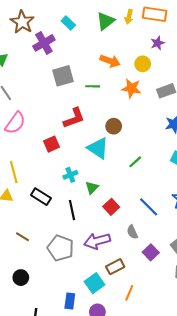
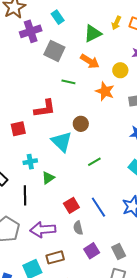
green triangle: (106, 21) -> (93, 33), moved
gray square: (63, 76) -> (54, 51), moved, turned 30
red square: (111, 207) -> (71, 205), moved

